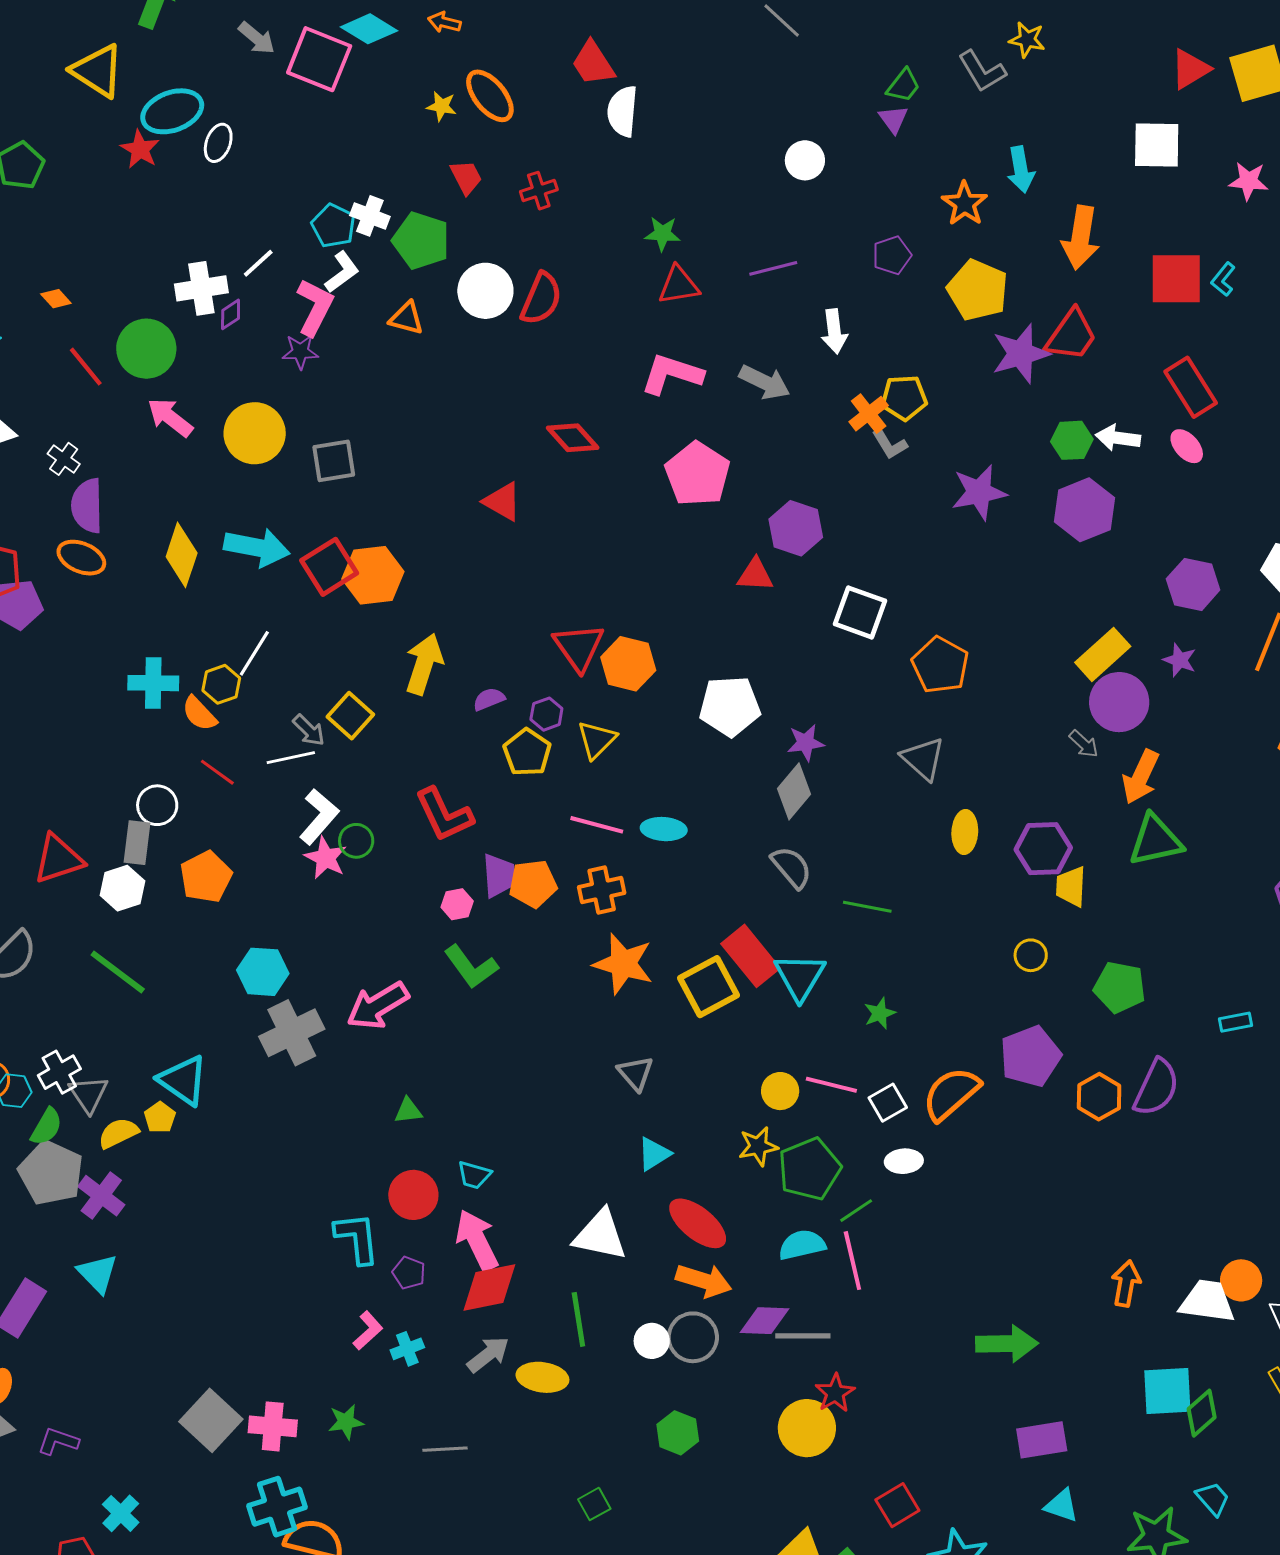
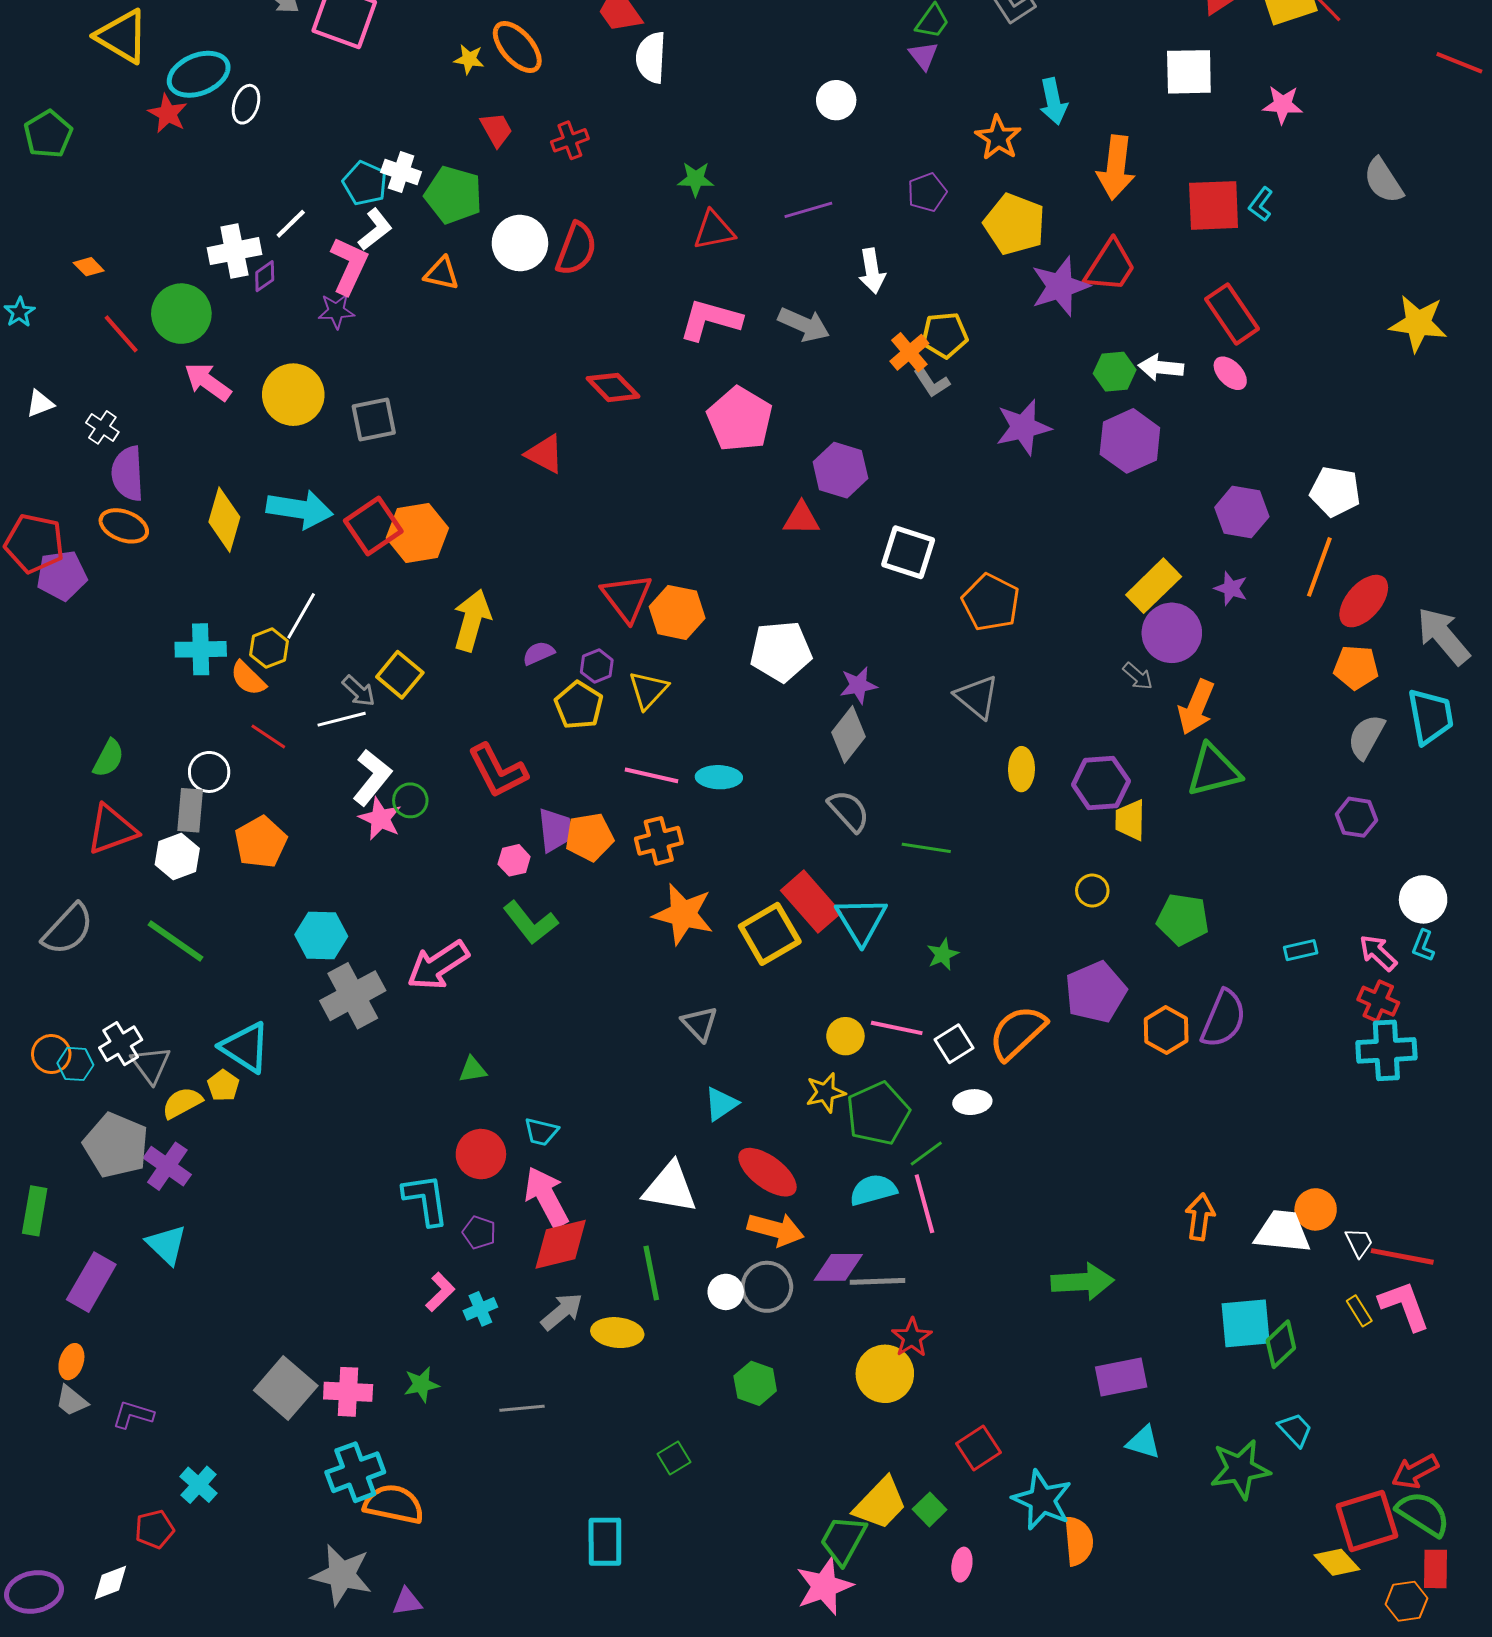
green semicircle: (46, 1127) -> (109, 758), moved

